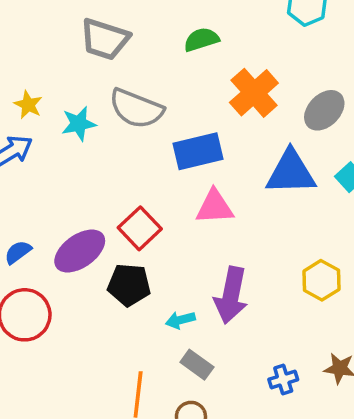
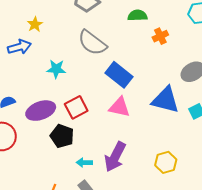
orange cross: (254, 93) -> (160, 36), moved, size x0.6
cyan star: (79, 124) -> (56, 69), moved
blue rectangle: (198, 151) -> (119, 75), turned 36

